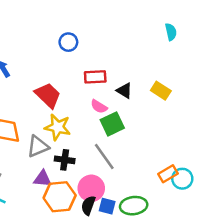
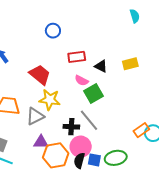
yellow rectangle: (161, 91) -> (130, 64), turned -42
black cross: (65, 160) -> (71, 127), moved

